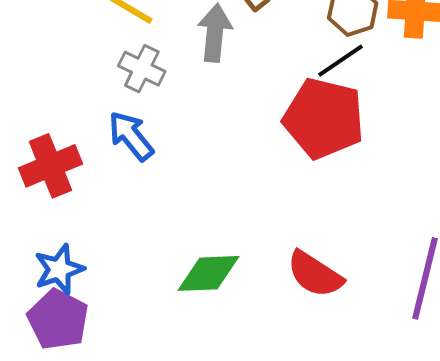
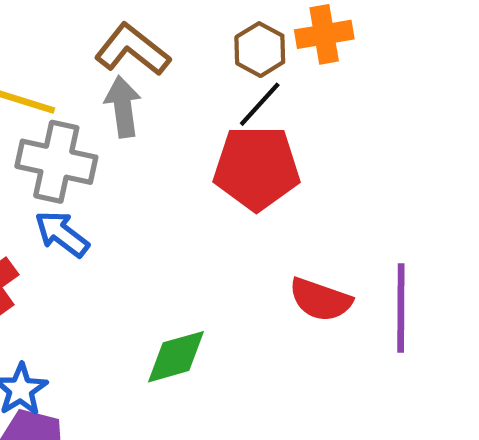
gray cross: (142, 69) -> (56, 162), size x1.6
red semicircle: (315, 274) -> (320, 300), moved

